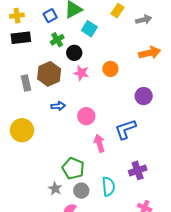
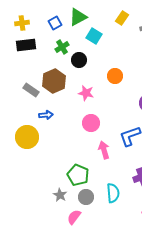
pink star: (81, 73) -> (86, 93), moved
gray rectangle: (26, 83) -> (31, 90), turned -42
blue arrow: (58, 106) -> (46, 115), moved

